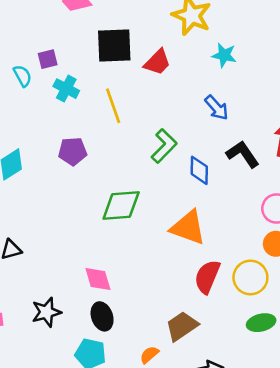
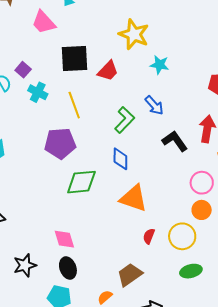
purple square: (48, 59) -> (23, 70), turned -35
green L-shape: (164, 146) -> (125, 120), moved
purple pentagon: (73, 151) -> (60, 143), moved, size x1.4
blue diamond: (199, 170) -> (120, 159), moved
red semicircle: (207, 277) -> (149, 236), size x0.6

